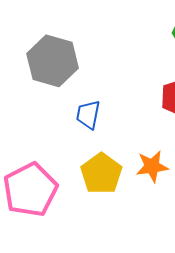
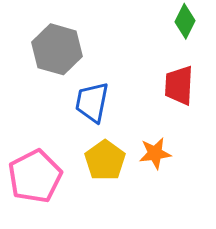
blue trapezoid: (88, 115) -> (92, 102), size x1.4

